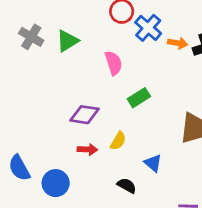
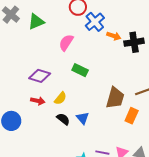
pink semicircle: (114, 63) -> (66, 43), turned -138
green rectangle: (139, 98) -> (80, 70), turned 49
black semicircle: (127, 186) -> (63, 119), moved

